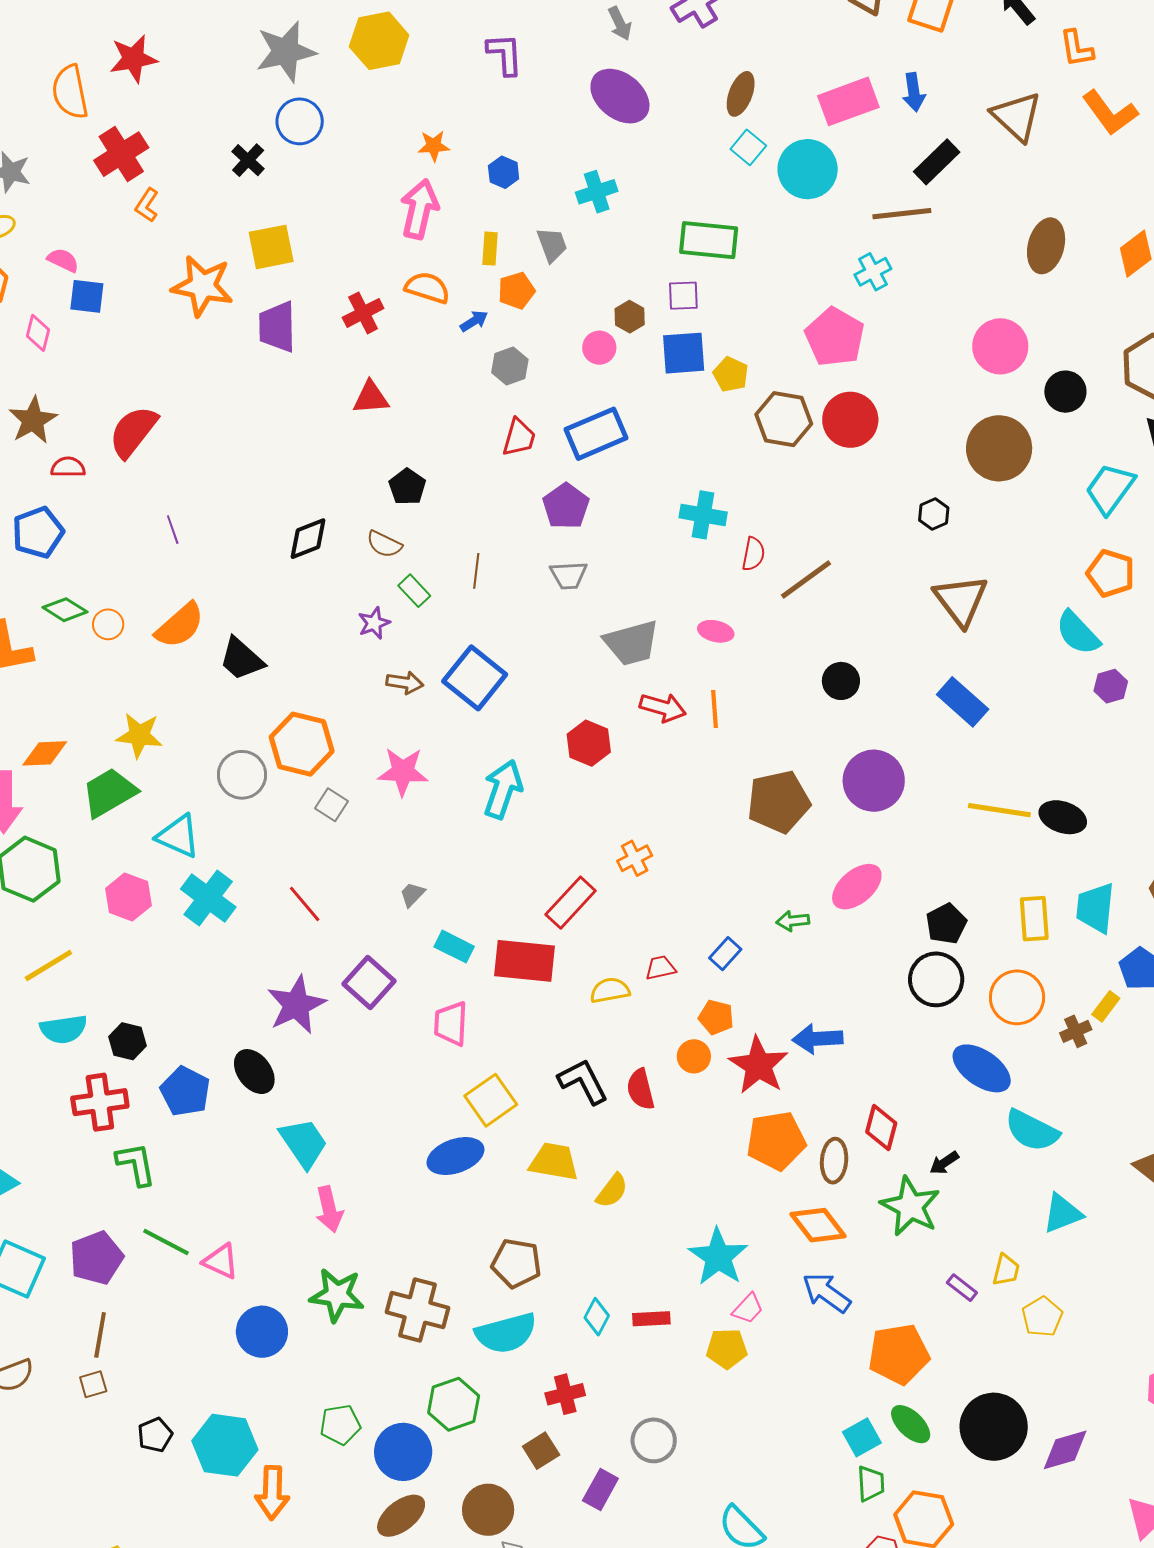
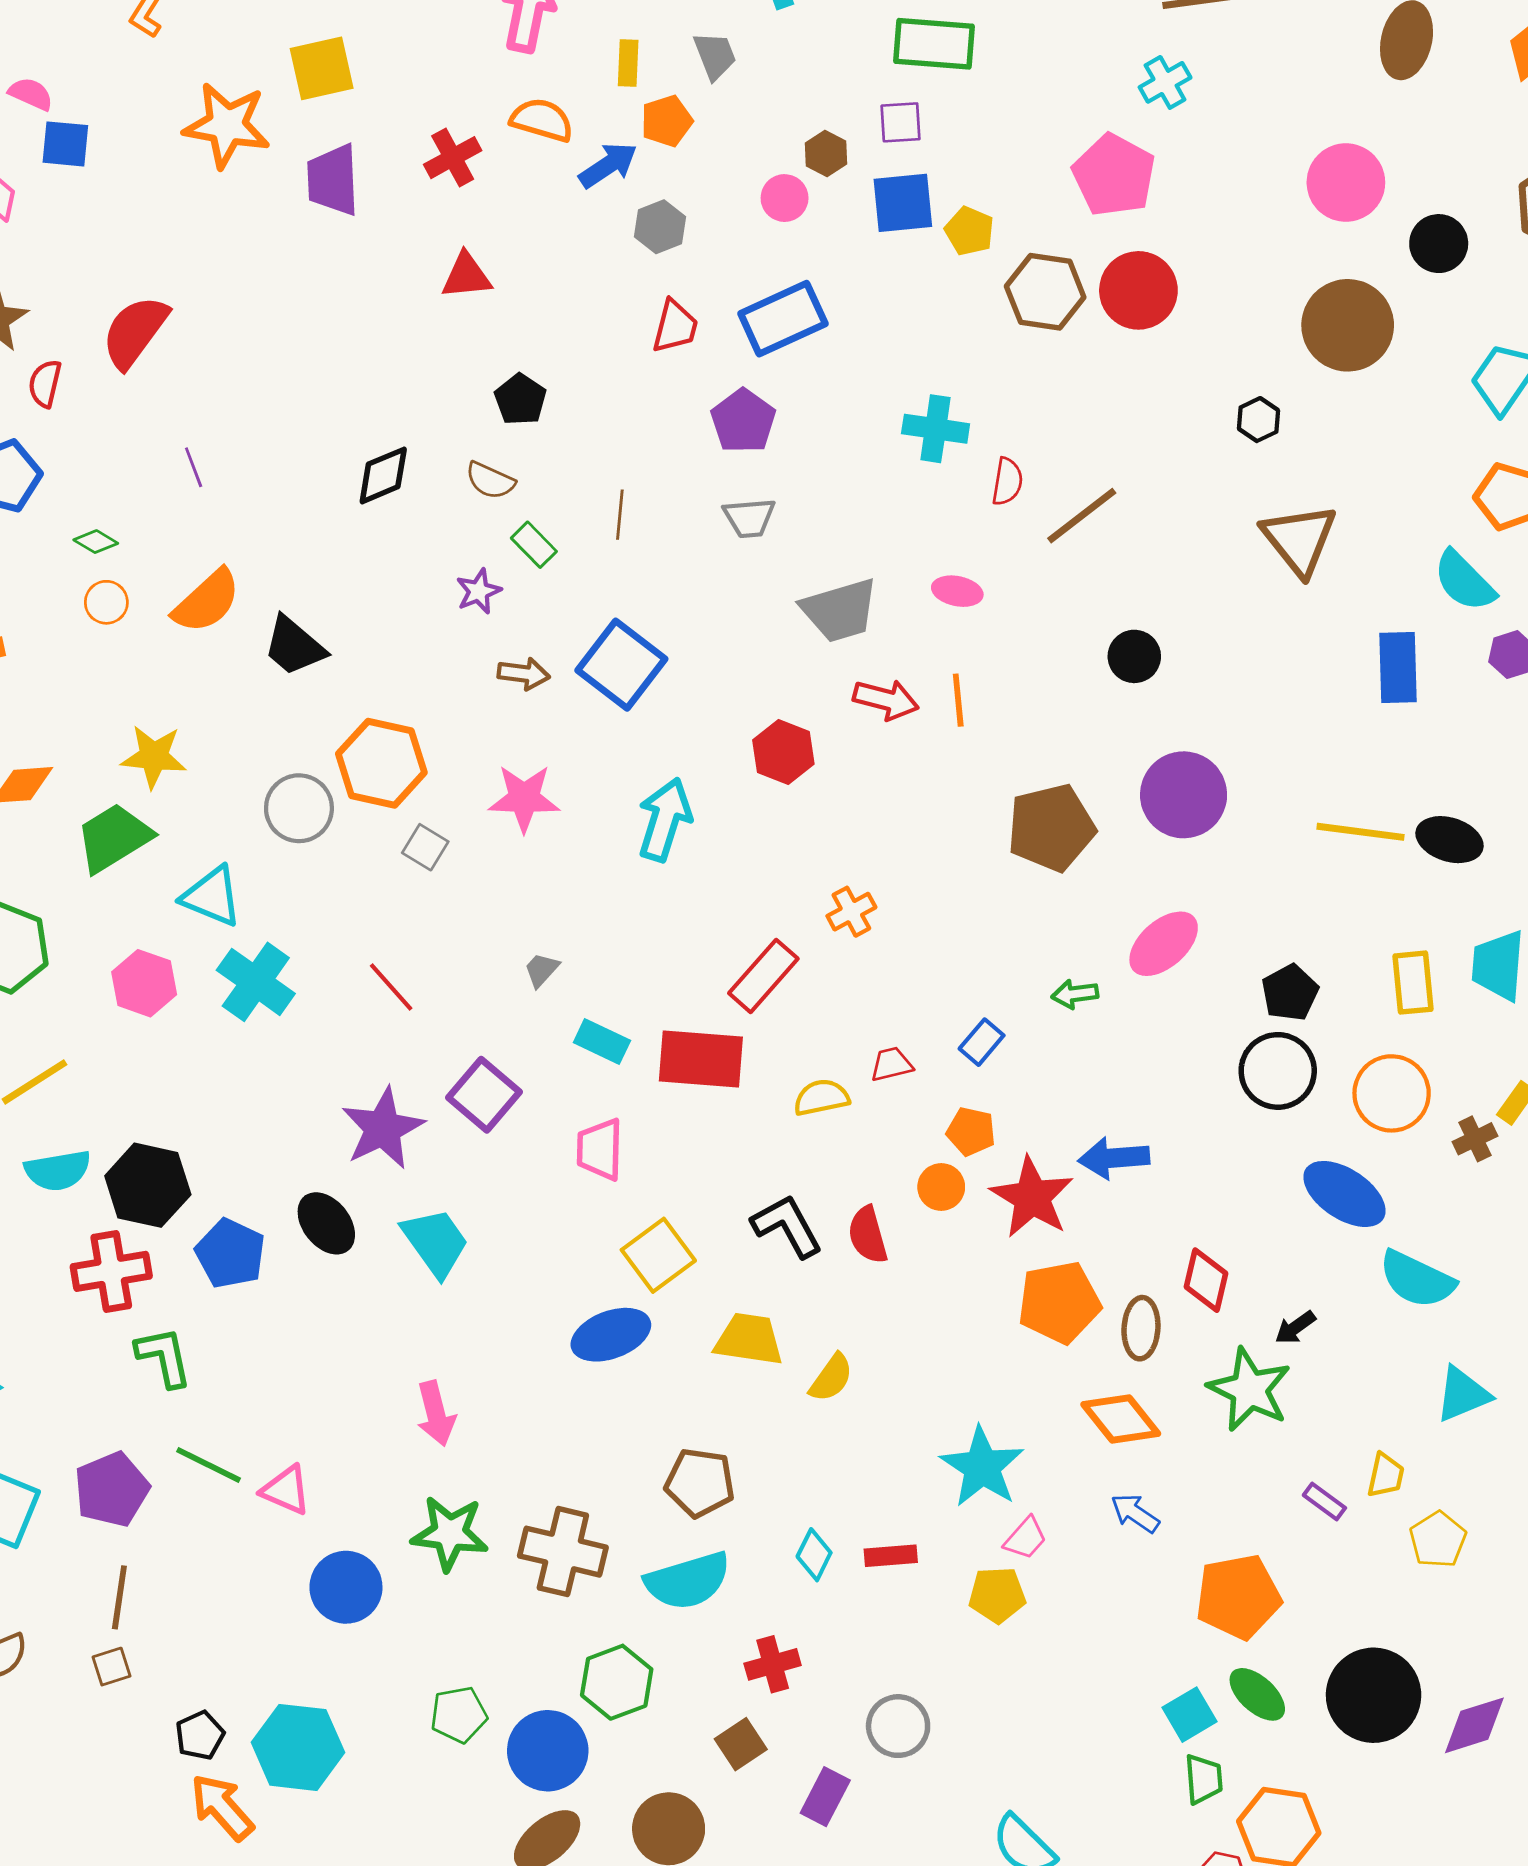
blue arrow: (474, 321) -> (608, 165), size x1.5
red semicircle: (68, 467) -> (45, 384), turned -76
green diamond: (65, 610) -> (96, 542), moved, size x0.7
blue rectangle: (963, 702) -> (1398, 668), moved, turned 48
black hexagon: (127, 1041) -> (148, 1185), size x1.6
cyan trapezoid: (304, 1143) -> (435, 1242), moved
blue arrow: (827, 1293) -> (1135, 1513), size x0.7
orange arrow: (272, 1493) -> (222, 1807), moved, turned 138

